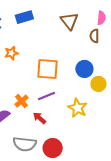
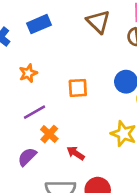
orange square: (47, 69) -> (78, 88), size x0.7
purple line: (47, 96) -> (35, 112), moved

